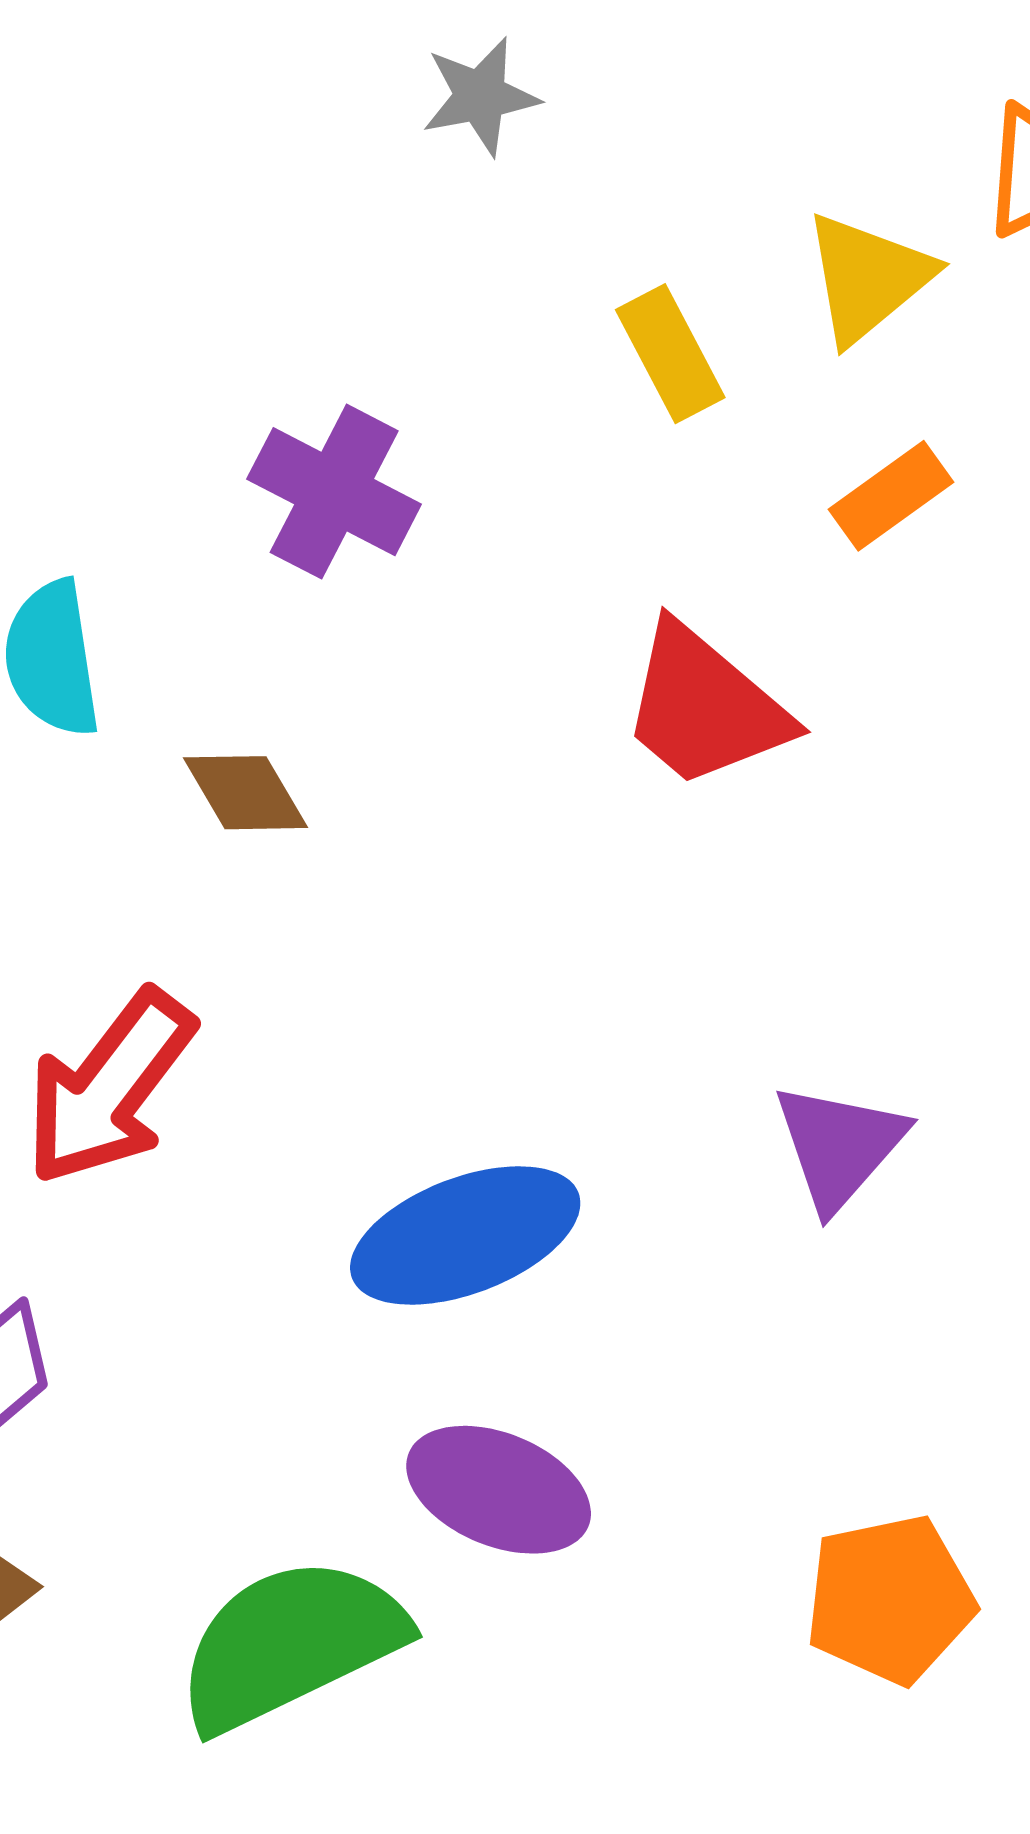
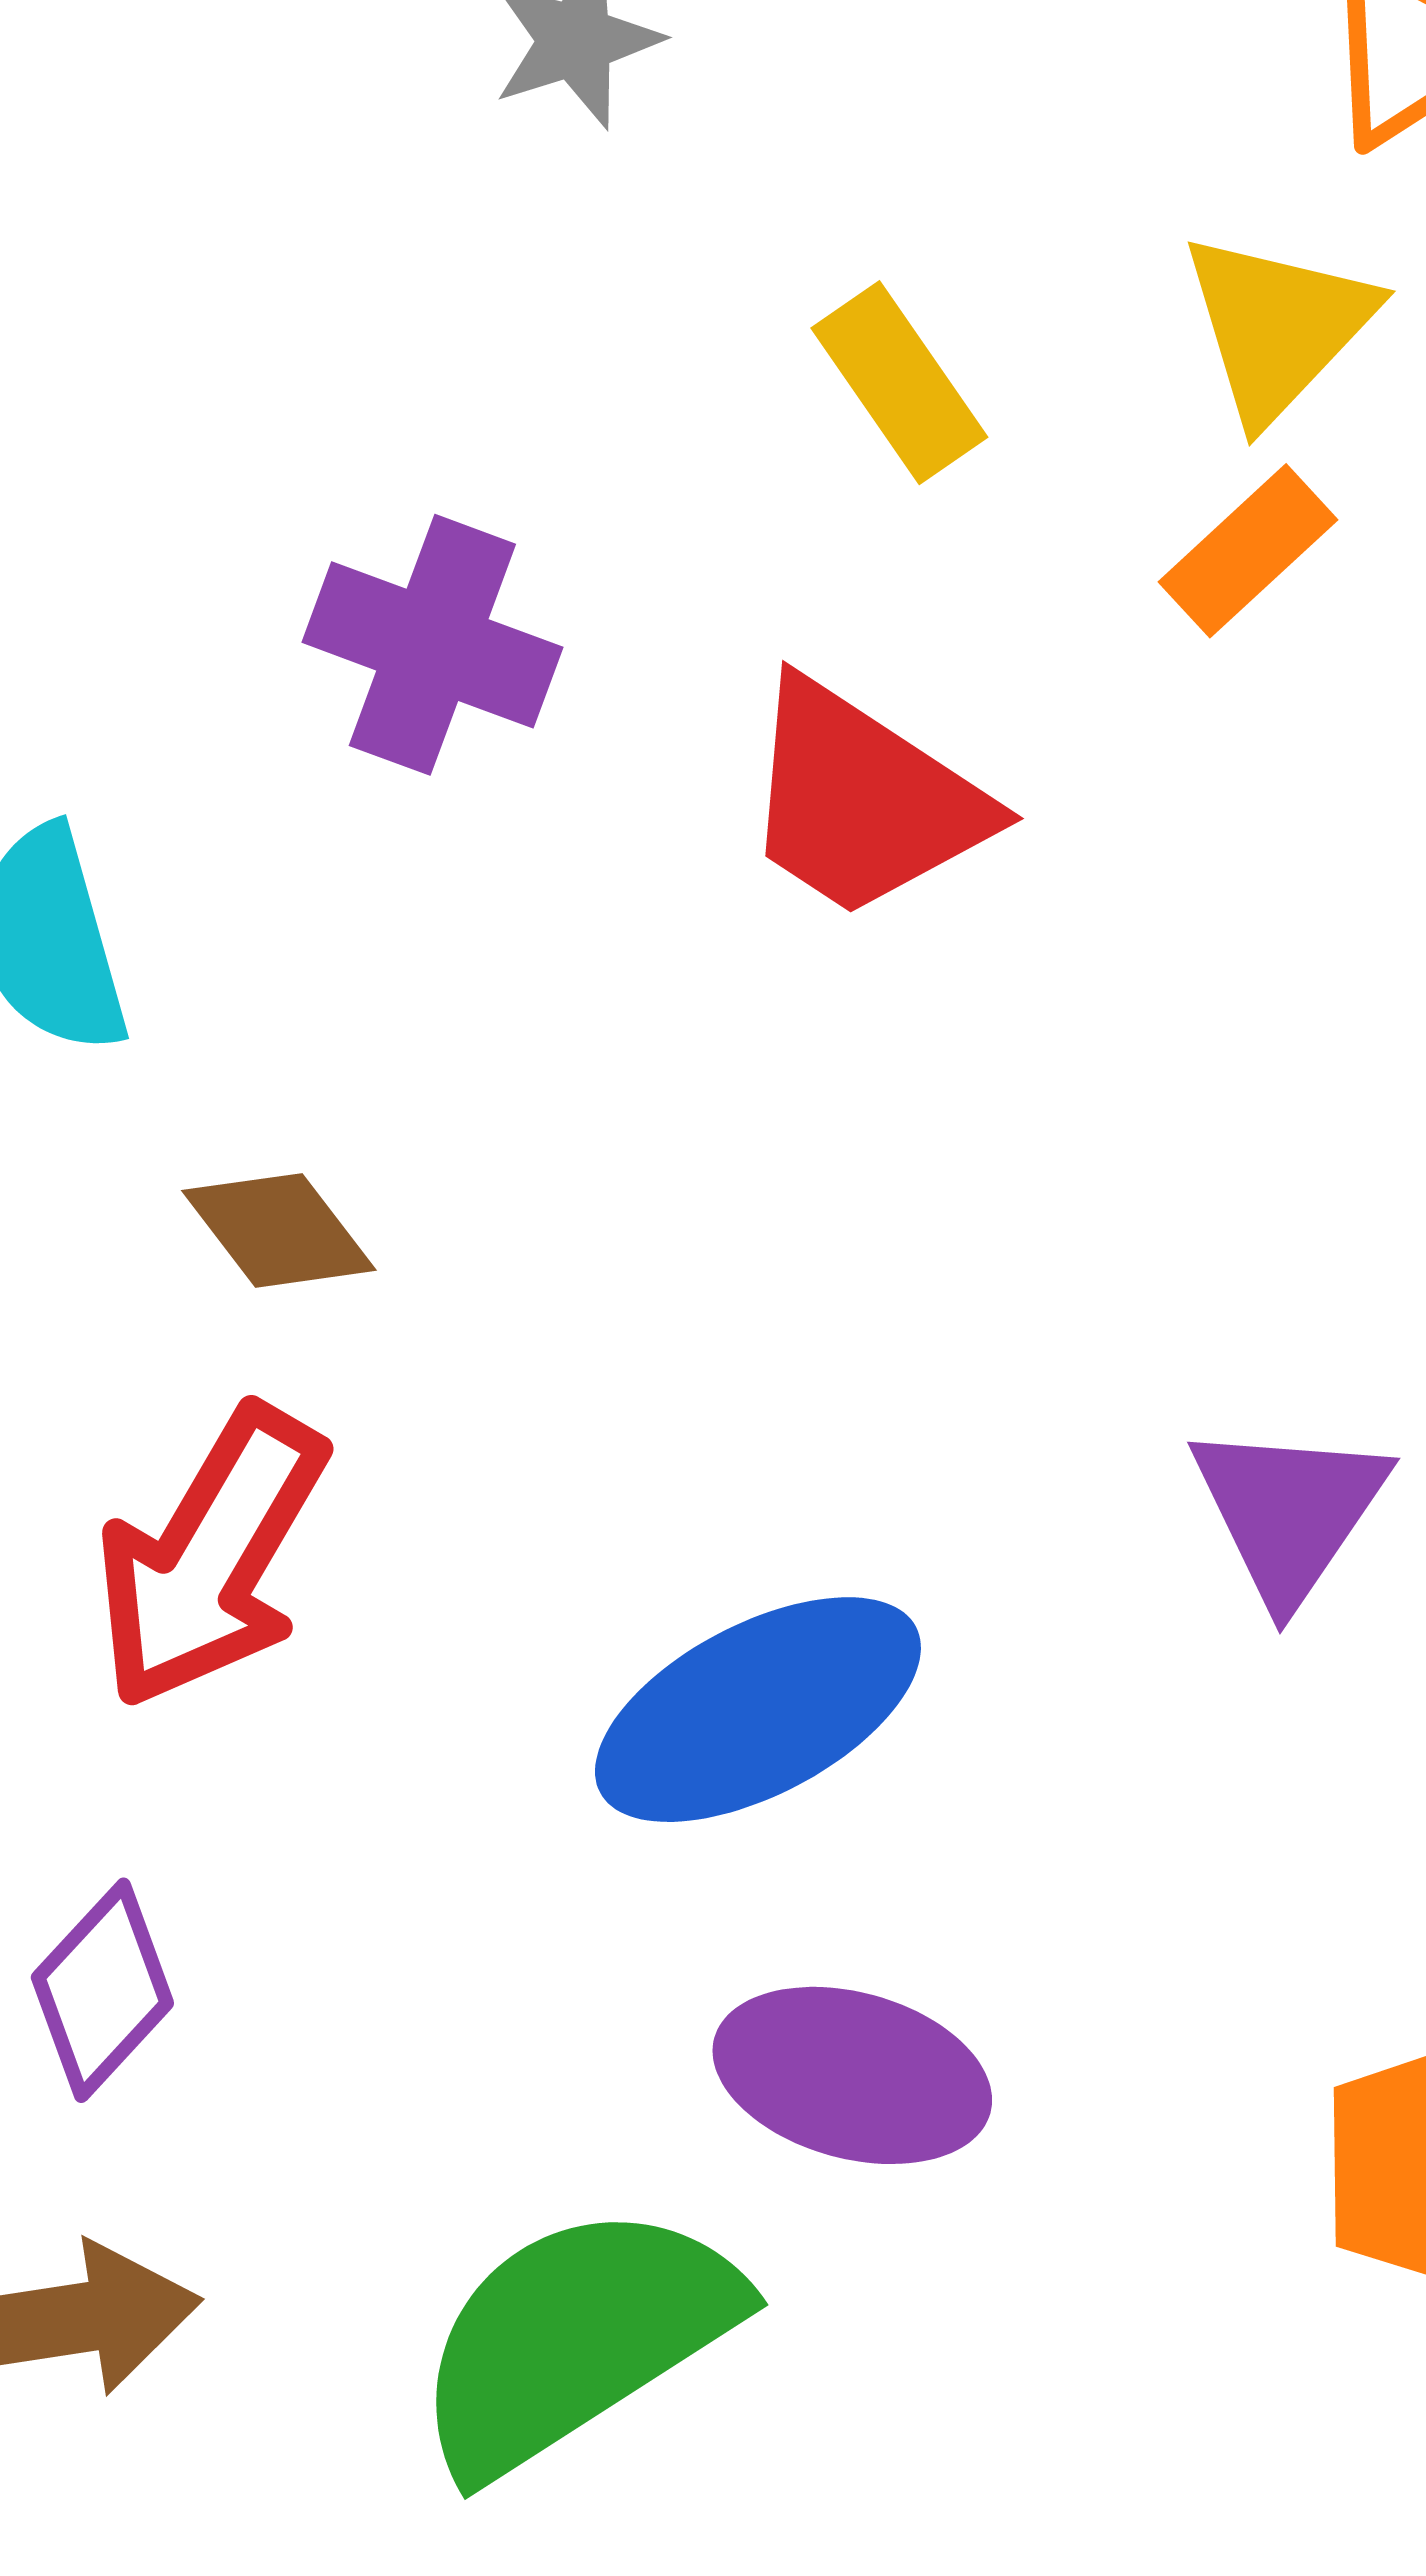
yellow triangle: (868, 278) -> (1278, 326), moved
red trapezoid: (705, 707) -> (863, 800), moved
brown diamond: (245, 793) -> (279, 1230), moved

